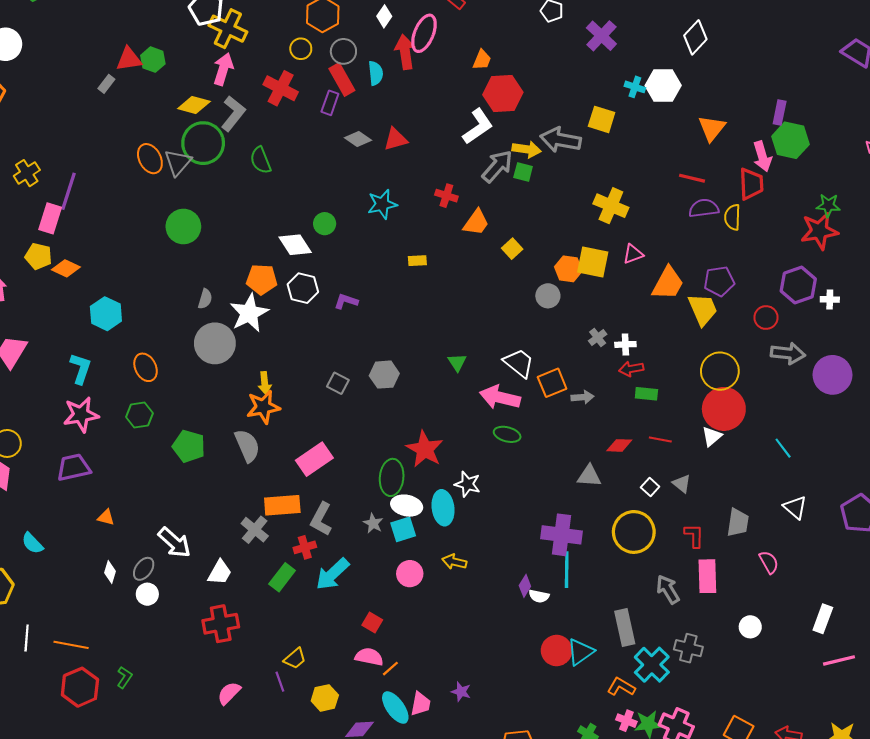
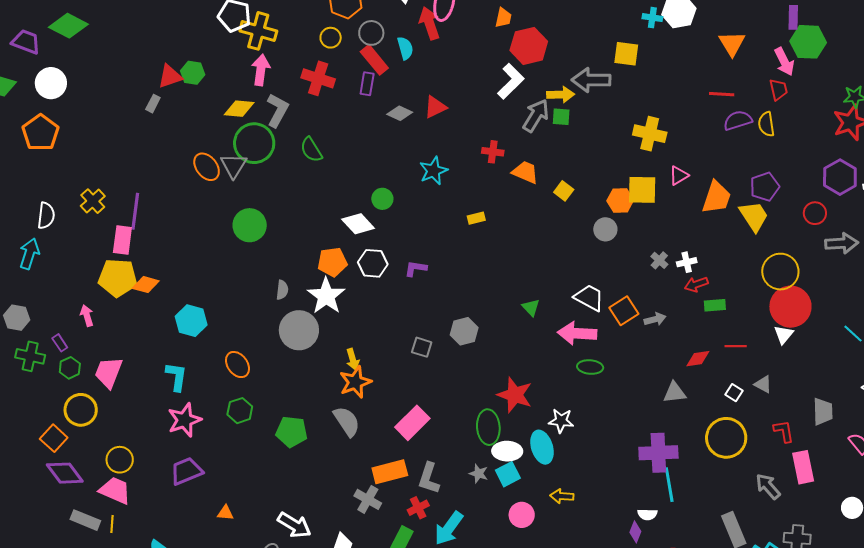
red trapezoid: (751, 184) -> (778, 90), size x0.7
orange trapezoid: (476, 222) -> (525, 172), turned -92
yellow pentagon: (38, 256) -> (118, 278), size x1.5
purple diamond: (525, 586) -> (635, 532), moved

